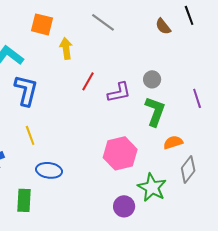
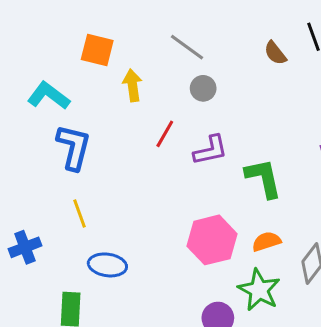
gray circle: (152, 79) -> (203, 88), moved
green L-shape: (155, 111) -> (263, 178), turned -32
orange semicircle: (173, 142) -> (266, 241), moved

